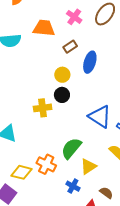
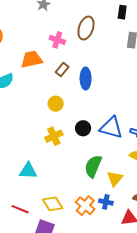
yellow circle: (62, 75) -> (56, 104), moved
black circle: (62, 95) -> (83, 128), moved
orange cross: (46, 164) -> (85, 206), moved, turned 30
yellow diamond: (22, 172) -> (53, 204), turned 60

